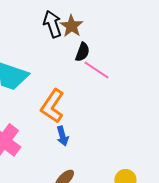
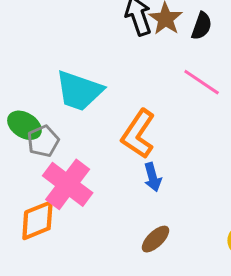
black semicircle: (82, 52) -> (202, 26), moved

